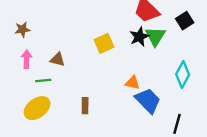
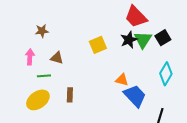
black square: (185, 21) -> (163, 38), moved
brown star: (22, 29) -> (42, 31), moved
brown rectangle: (85, 106) -> (70, 95), moved

